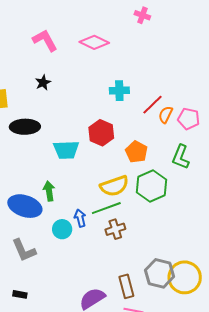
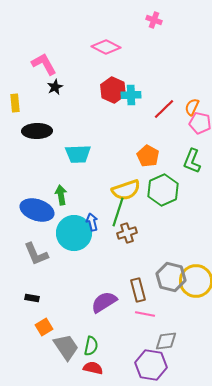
pink L-shape: (45, 40) -> (44, 64), moved
orange semicircle: (166, 115) -> (192, 107), moved
red hexagon: (101, 133) -> (113, 90), moved
green line: (106, 208) -> (118, 212), turned -52
cyan circle: (62, 229) -> (74, 233), size x1.8

